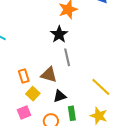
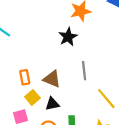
gray line: (67, 57) -> (84, 71), moved
black triangle: (60, 96) -> (52, 104), moved

